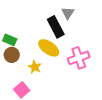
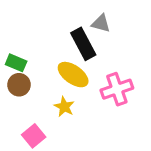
gray triangle: (68, 13) -> (101, 23), turned -48
yellow star: (35, 67) -> (64, 107), moved

